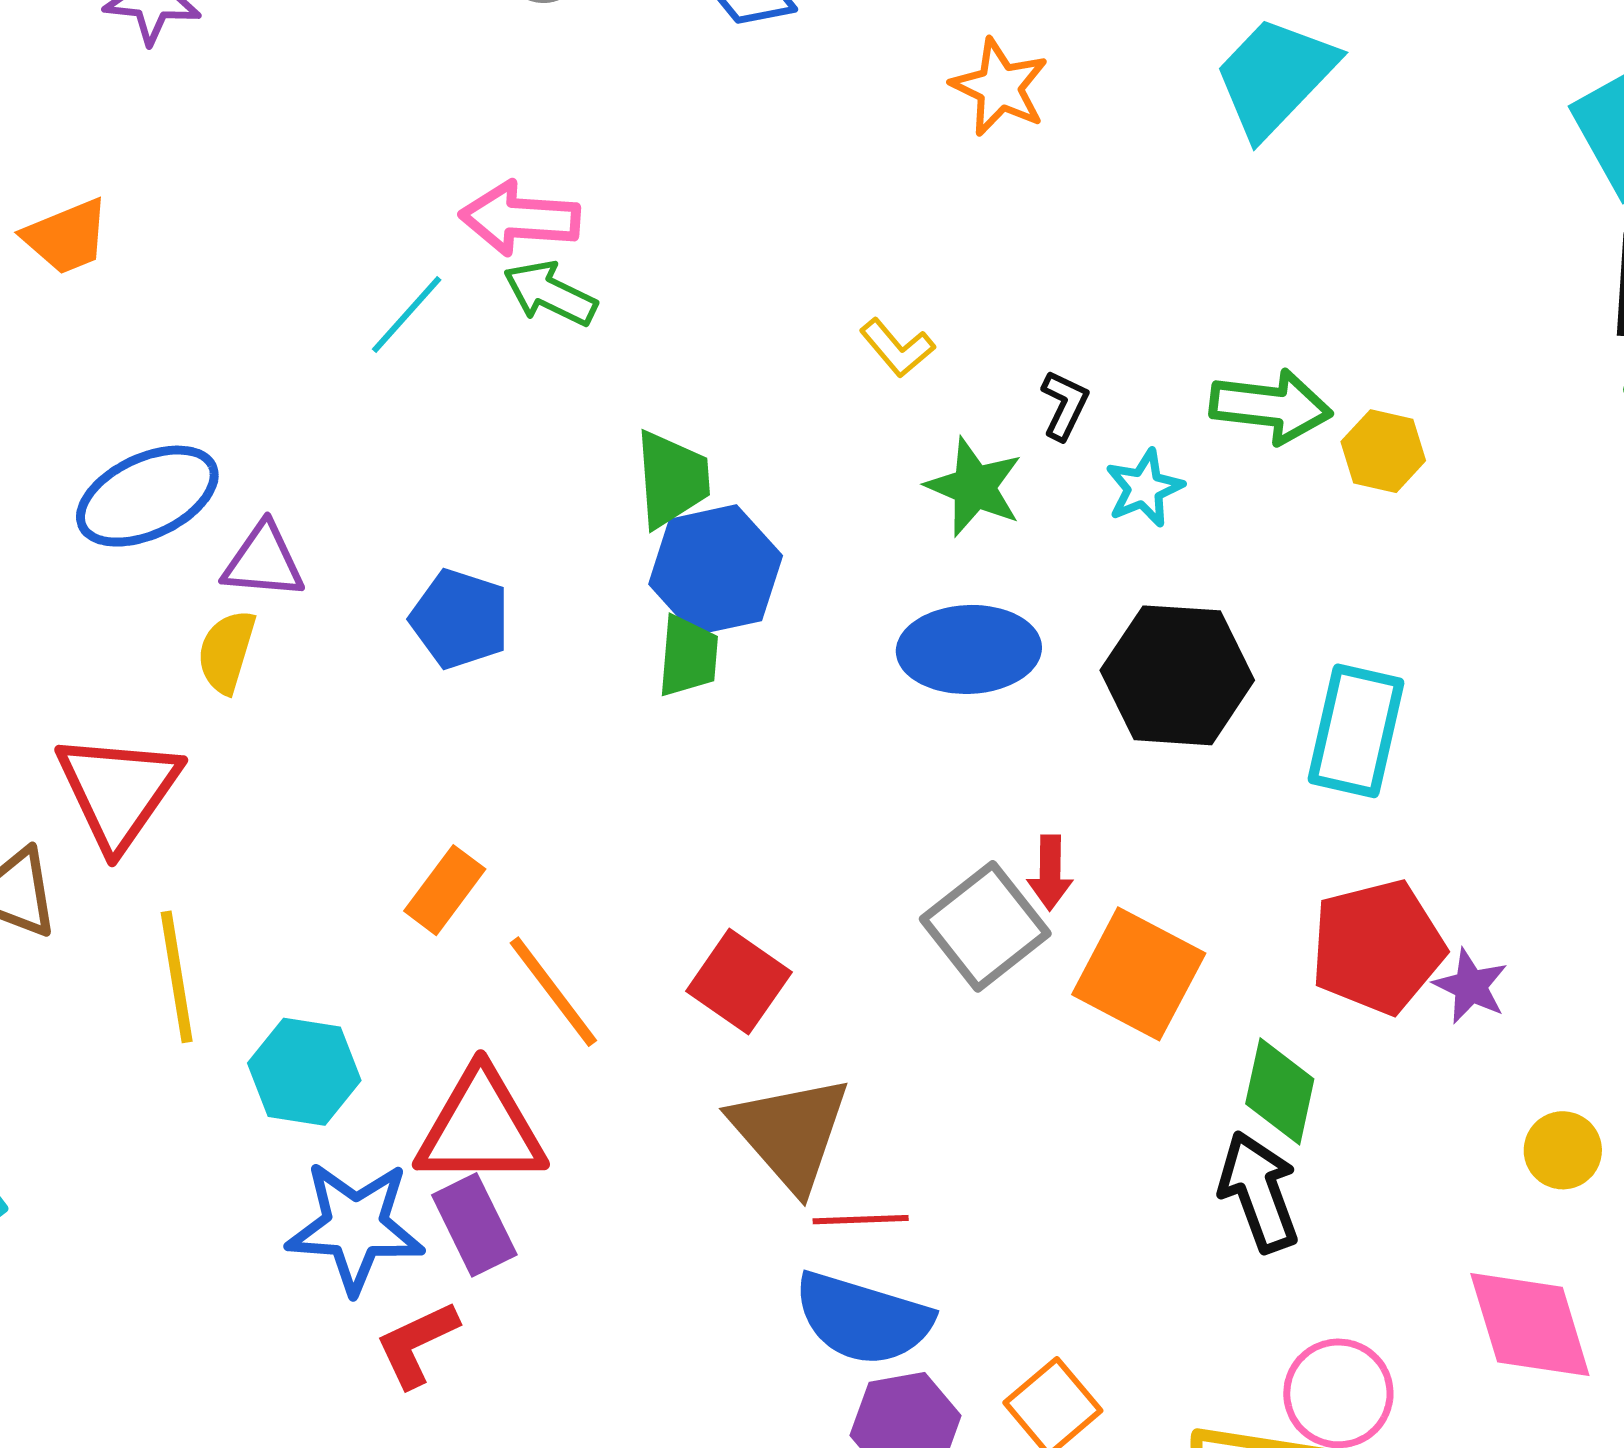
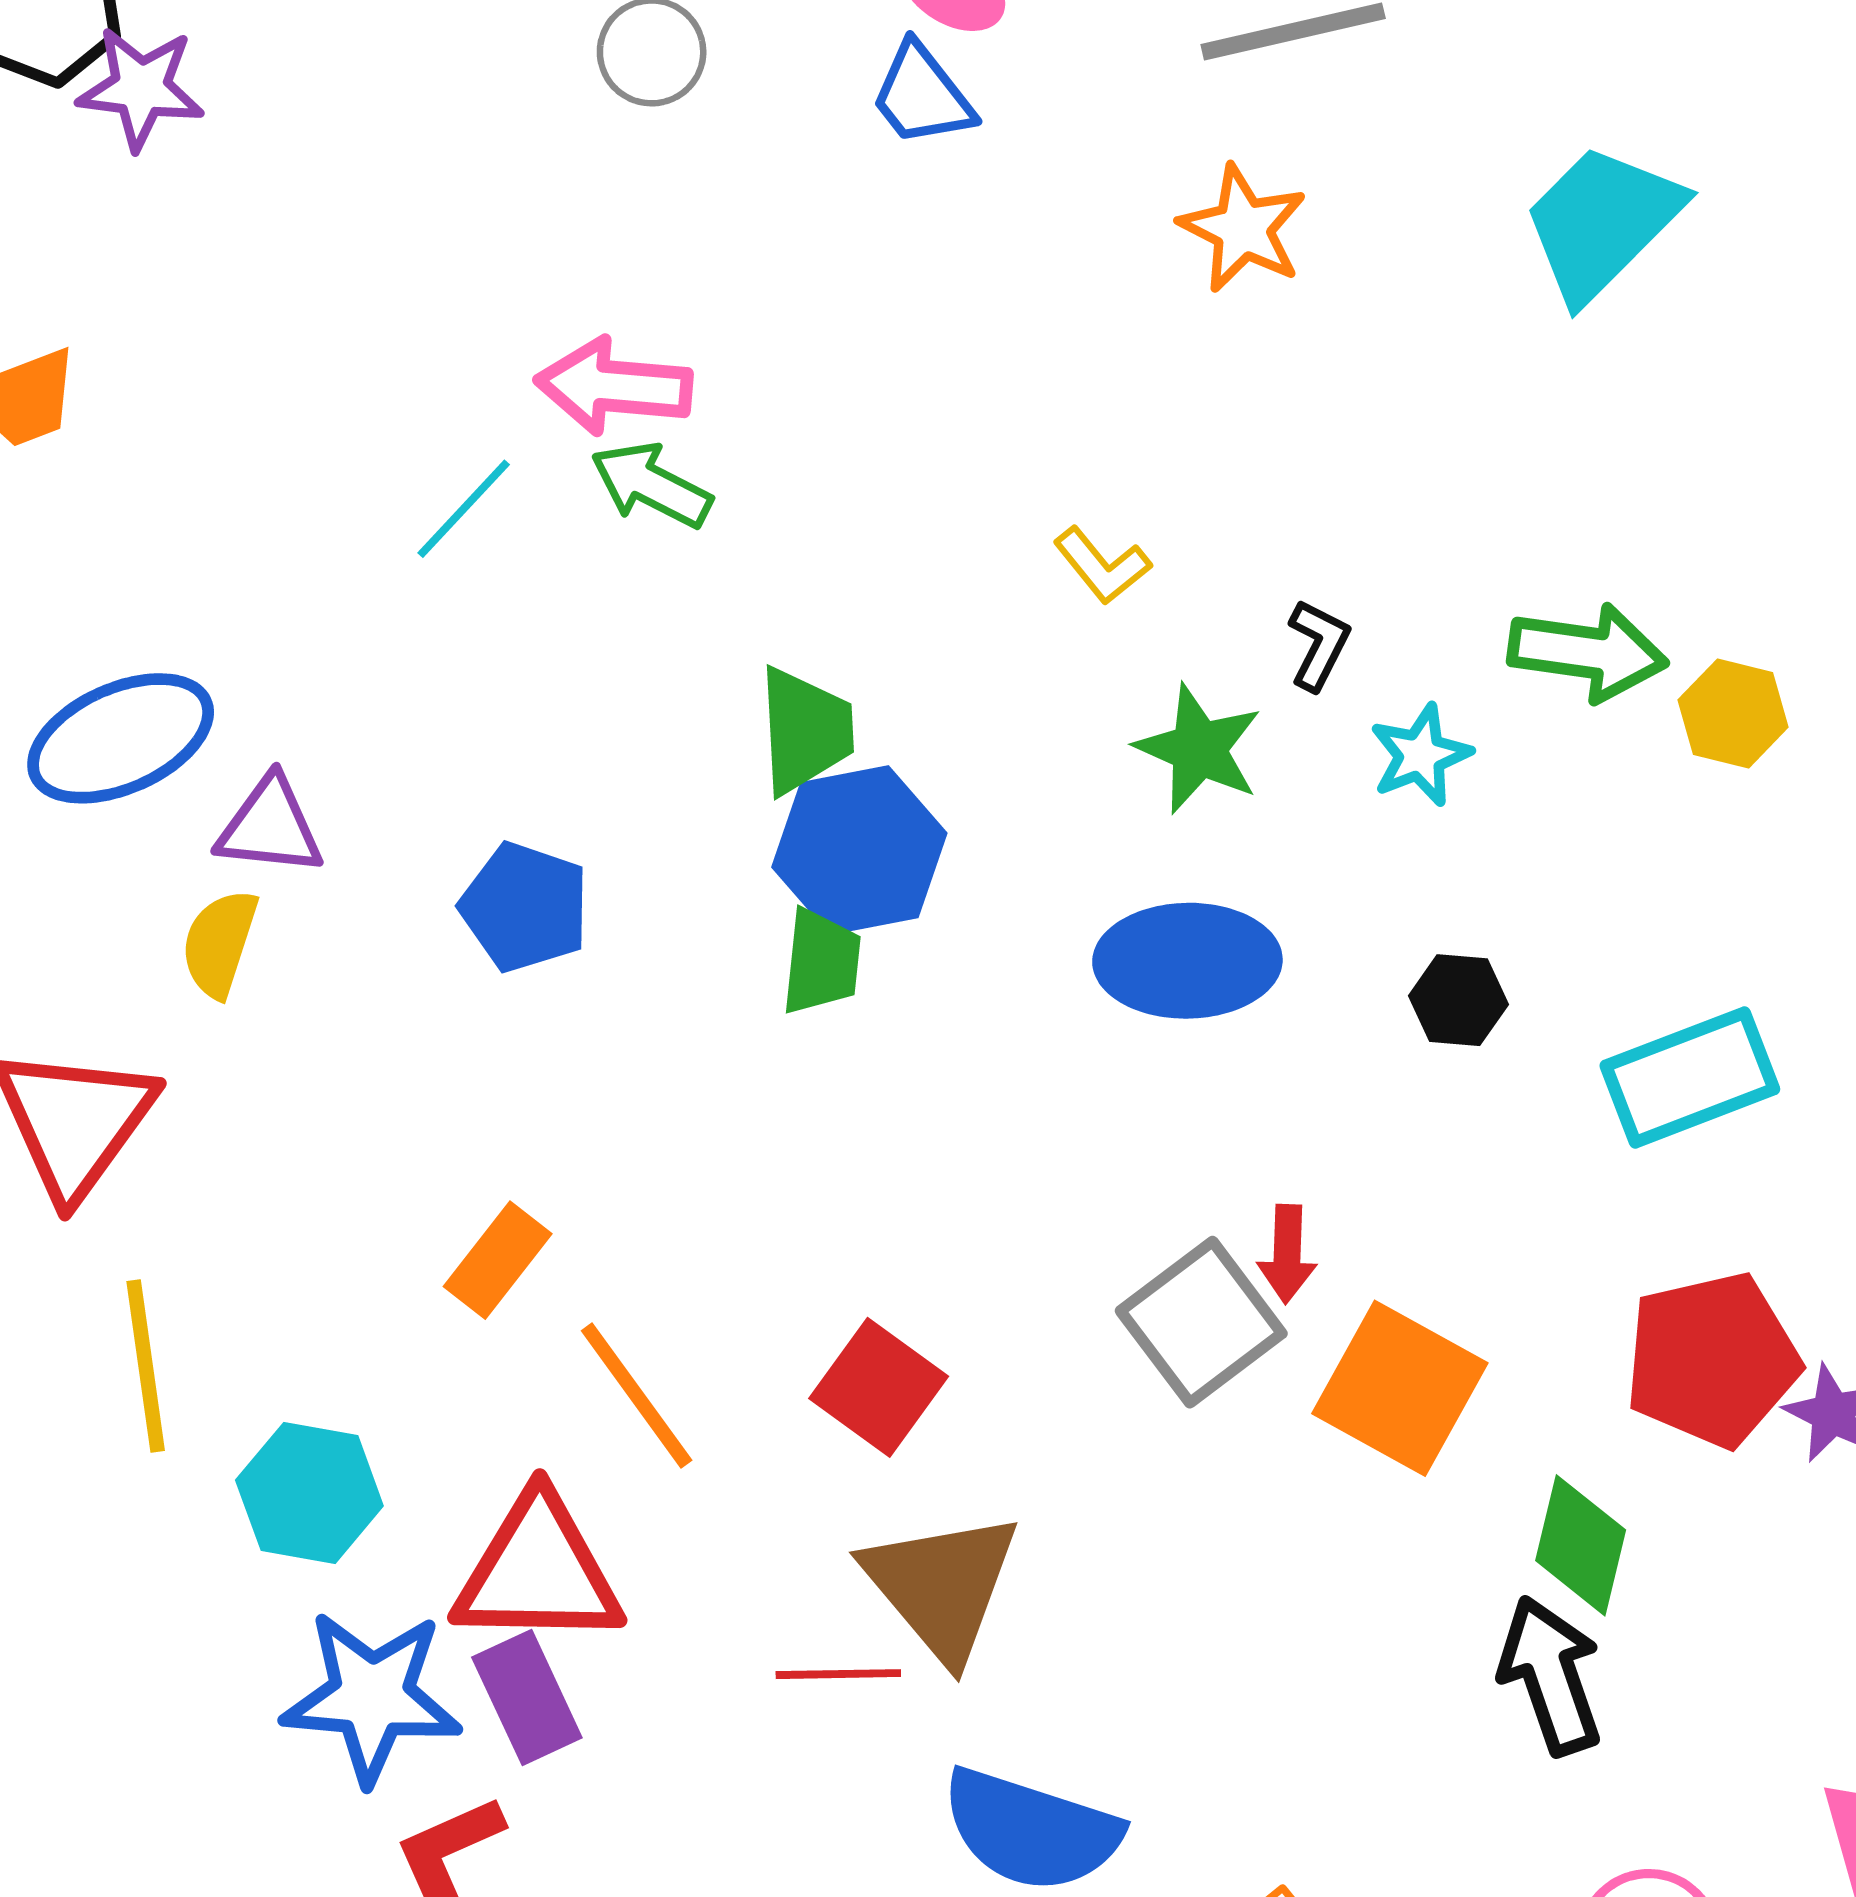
black hexagon: (1177, 675) -> (1458, 1000), size x0.5
cyan rectangle: (1356, 731) -> (1690, 1077), turned 55
red line: (861, 1220) -> (838, 1674), moved

